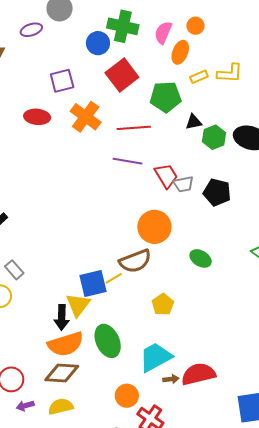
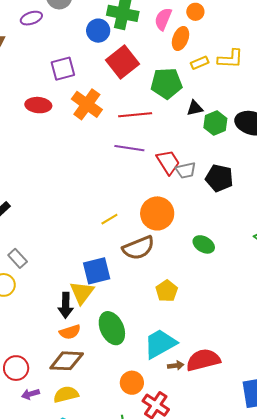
yellow line: (114, 278) -> (109, 219), moved
orange semicircle: (66, 344) -> (70, 332), size x0.6

